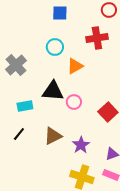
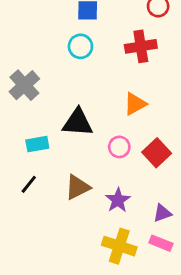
cyan circle: (55, 47) -> (80, 46), moved
orange triangle: (75, 66) -> (135, 104), moved
pink circle: (74, 102) -> (119, 147), moved

